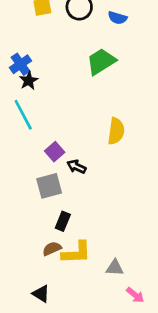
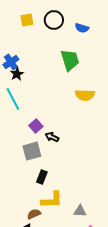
green trapezoid: (101, 61) -> (70, 60), turned 105
yellow semicircle: (116, 131) -> (85, 95), moved, turned 84
brown semicircle: (52, 249) -> (34, 214), moved

